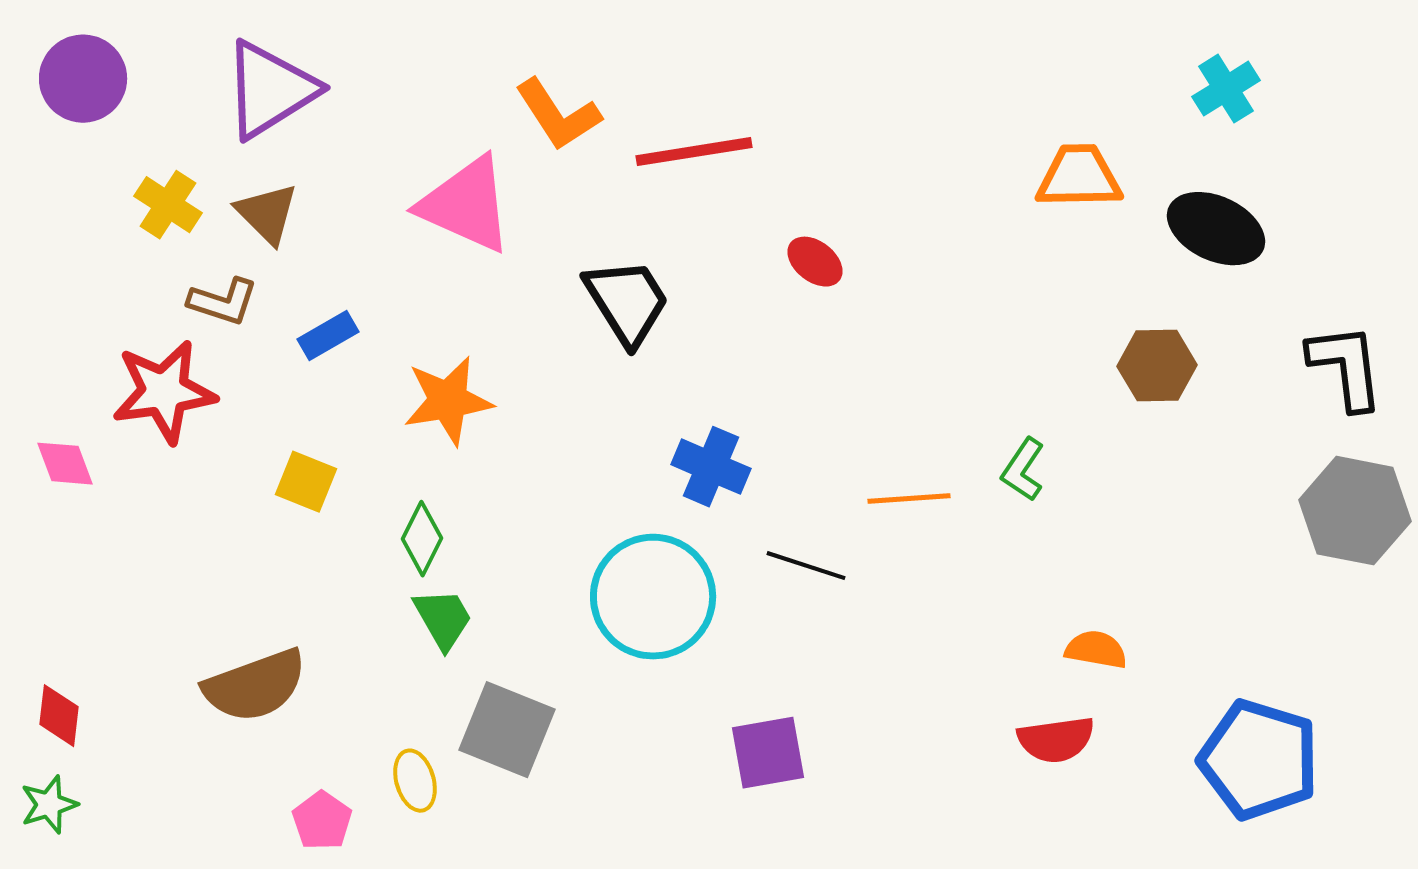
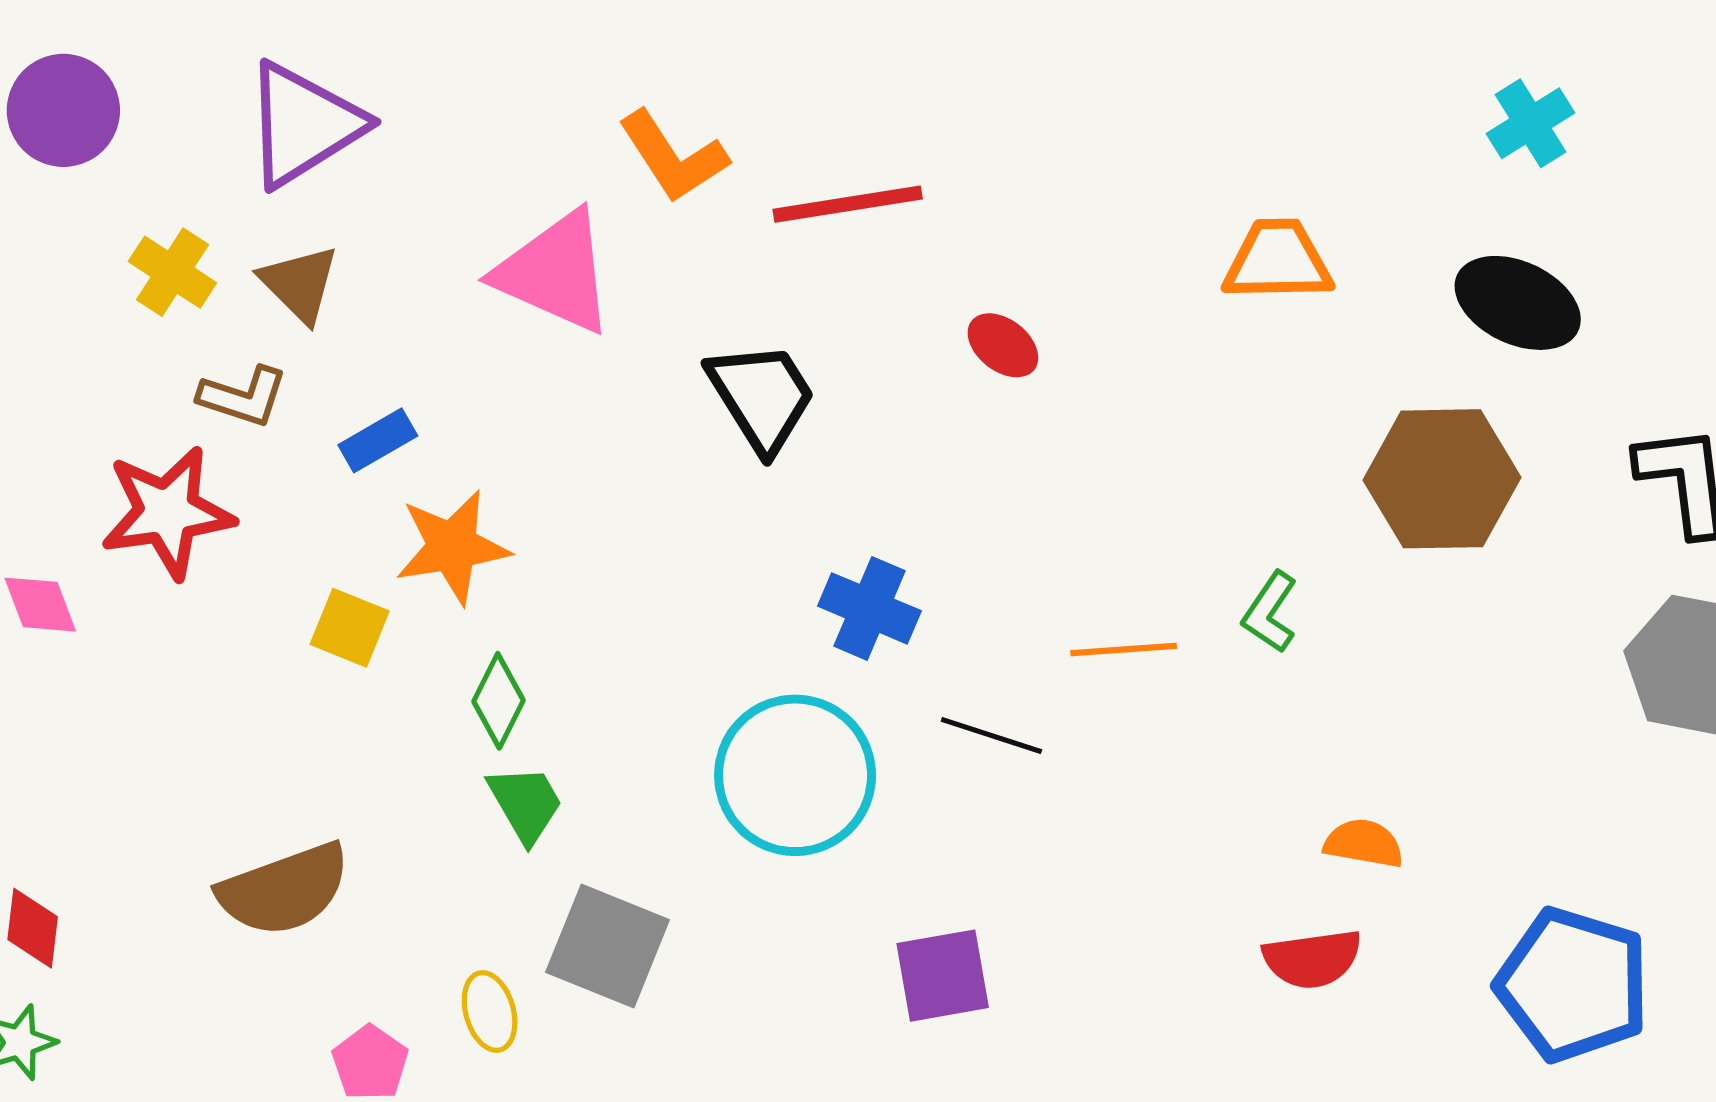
orange trapezoid: (1079, 177) -> (1278, 261), moved
brown hexagon: (1157, 366) -> (1442, 479), size x1.5
orange star: (448, 401) -> (452, 547), moved

